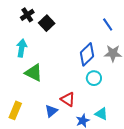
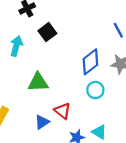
black square: (47, 23) -> (47, 32), moved
green triangle: (34, 73) -> (38, 82), moved, turned -36

